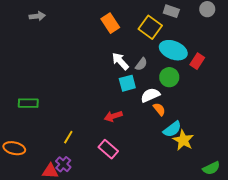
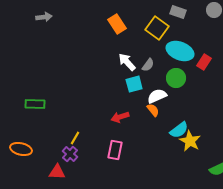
orange semicircle: (159, 109) -> (153, 110), moved
pink rectangle: (108, 149) -> (115, 150), turned 60
purple cross: (63, 164) -> (70, 154), moved

